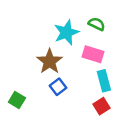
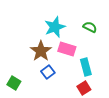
green semicircle: (97, 24) -> (90, 27), moved
pink rectangle: (93, 54) -> (67, 49), moved

